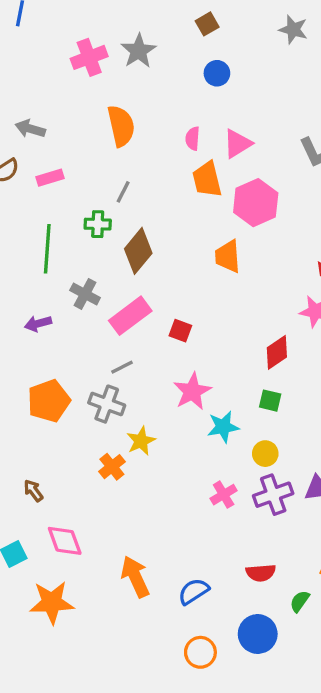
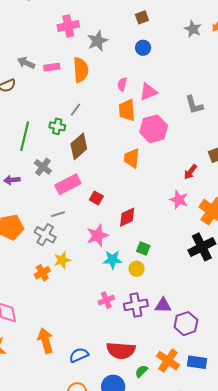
gray star: (139, 51) -> (98, 41), moved
pink rectangle: (50, 178) -> (52, 67), moved
red diamond: (277, 352) -> (127, 217), moved
yellow circle: (265, 454) -> (137, 269), moved
red semicircle: (261, 573) -> (121, 350), size x1.6

